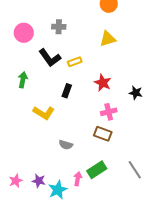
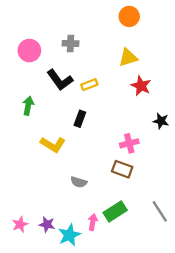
red star: (103, 83) -> (141, 86), moved

